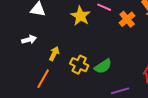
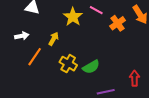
yellow arrow: (54, 54) -> (54, 39), moved
orange line: (43, 79) -> (35, 57), moved

